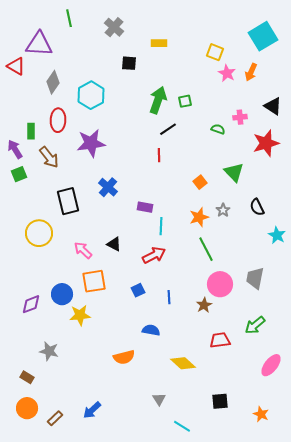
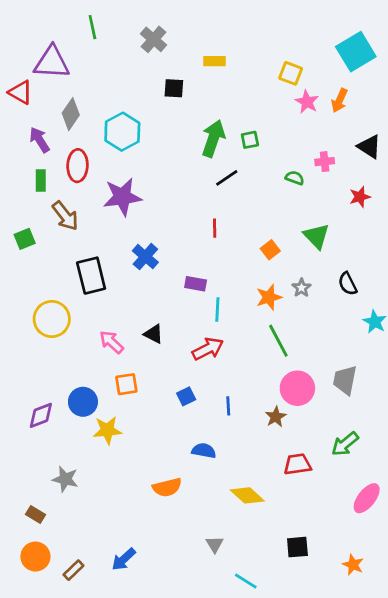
red star: (266, 143) -> (360, 197), size x0.6
purple arrow: (15, 149) -> (40, 140), moved
red line: (159, 155) -> (215, 228), moved
orange square: (94, 281) -> (126, 384), size x0.7

